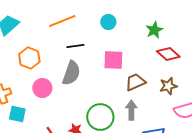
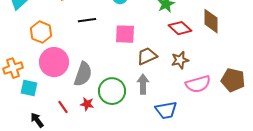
gray semicircle: (71, 73) -> (83, 74), moved
pink circle: (42, 88) -> (54, 62), size x1.5

